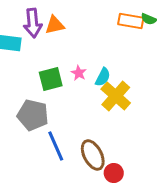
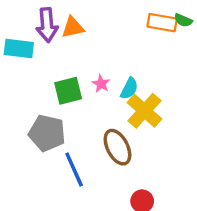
brown ellipse: (93, 155) -> (117, 147), moved

